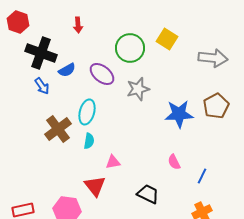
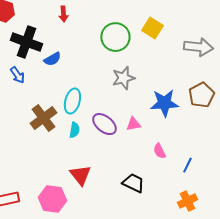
purple ellipse: (102, 74) -> (104, 124), moved
blue arrow: (42, 86) -> (17, 75), moved
pink triangle: (113, 162) -> (133, 124), moved

